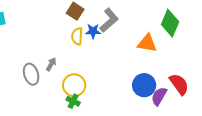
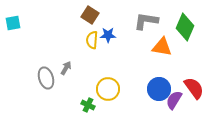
gray L-shape: (109, 20) -> (146, 21), moved, turned -130
yellow circle: (74, 85) -> (108, 89), moved

